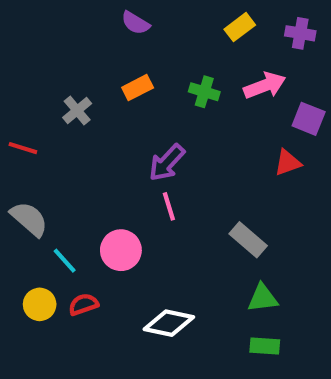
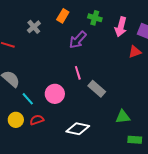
pink arrow: (265, 85) -> (121, 27), moved, turned 126
orange rectangle: (138, 88) -> (63, 16), turned -32
purple arrow: (167, 163) -> (78, 40), moved
gray rectangle: (248, 240) -> (97, 89), moved
green rectangle: (265, 346) -> (135, 140), moved

